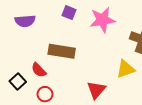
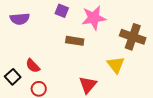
brown rectangle: (62, 51) -> (75, 41), moved, size x0.7
yellow triangle: (125, 69) -> (116, 65), turned -48

